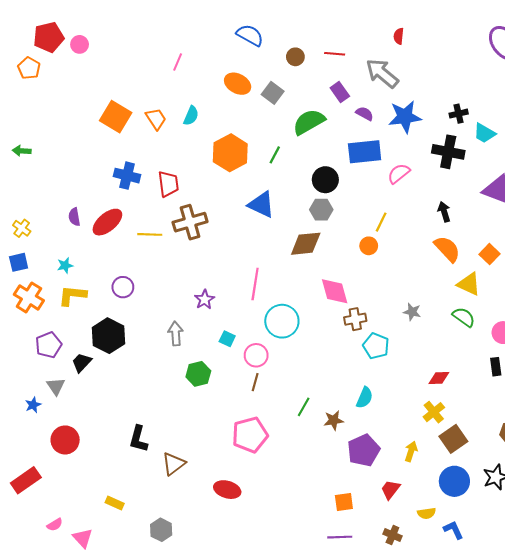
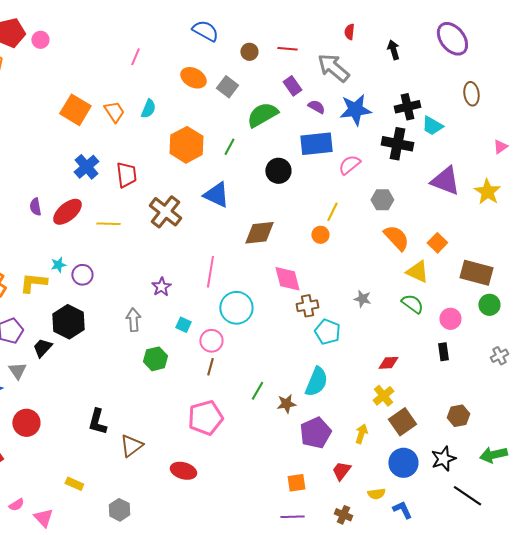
black cross: (459, 114) -> (407, 107), size x1.4
blue cross: (127, 176) -> (86, 167), turned 35
gray hexagon: (321, 210) -> (382, 200), moved
black arrow: (444, 212) -> (393, 50), moved
brown cross: (190, 222) -> (165, 212), moved, turned -36
cyan star: (65, 265) -> (58, 265), moved
cyan semicircle: (365, 398) -> (316, 382), size x1.4

